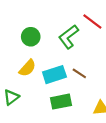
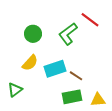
brown line: (79, 73) -> (76, 76), moved
green rectangle: (61, 102) -> (72, 97), moved

